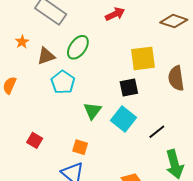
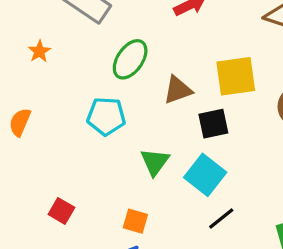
brown triangle: (46, 56) -> (178, 90), moved
cyan pentagon: (63, 82) -> (106, 116), turned -30
black line: (157, 132) -> (221, 218), moved

